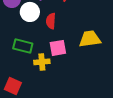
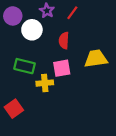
red semicircle: (51, 21) -> (64, 40), moved
red square: (13, 86) -> (14, 109), turned 30

